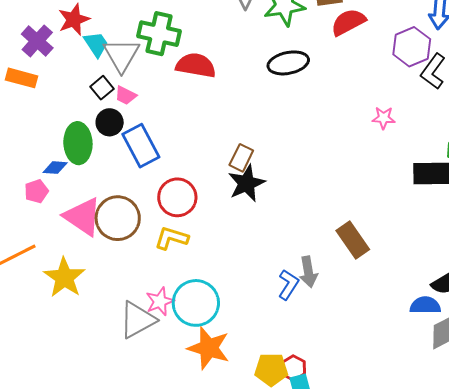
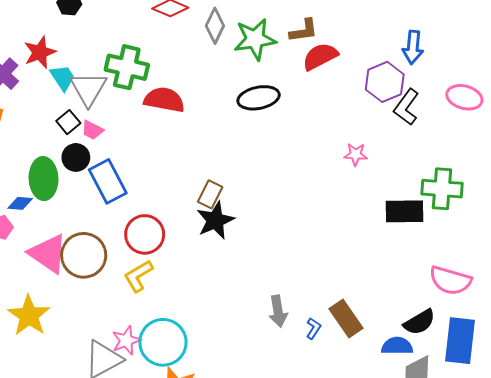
yellow L-shape: (171, 238) -> (138, 276), turned -48
brown rectangle: (353, 240) -> (346, 319), moved
blue L-shape: (288, 285) -> (314, 328), moved, size x0.7

